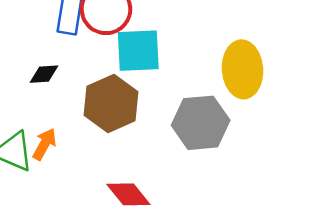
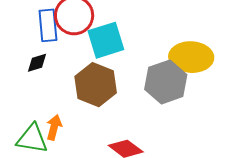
yellow ellipse: (243, 69) -> (191, 57), moved, turned -69
black diamond: (44, 74) -> (37, 63), moved

